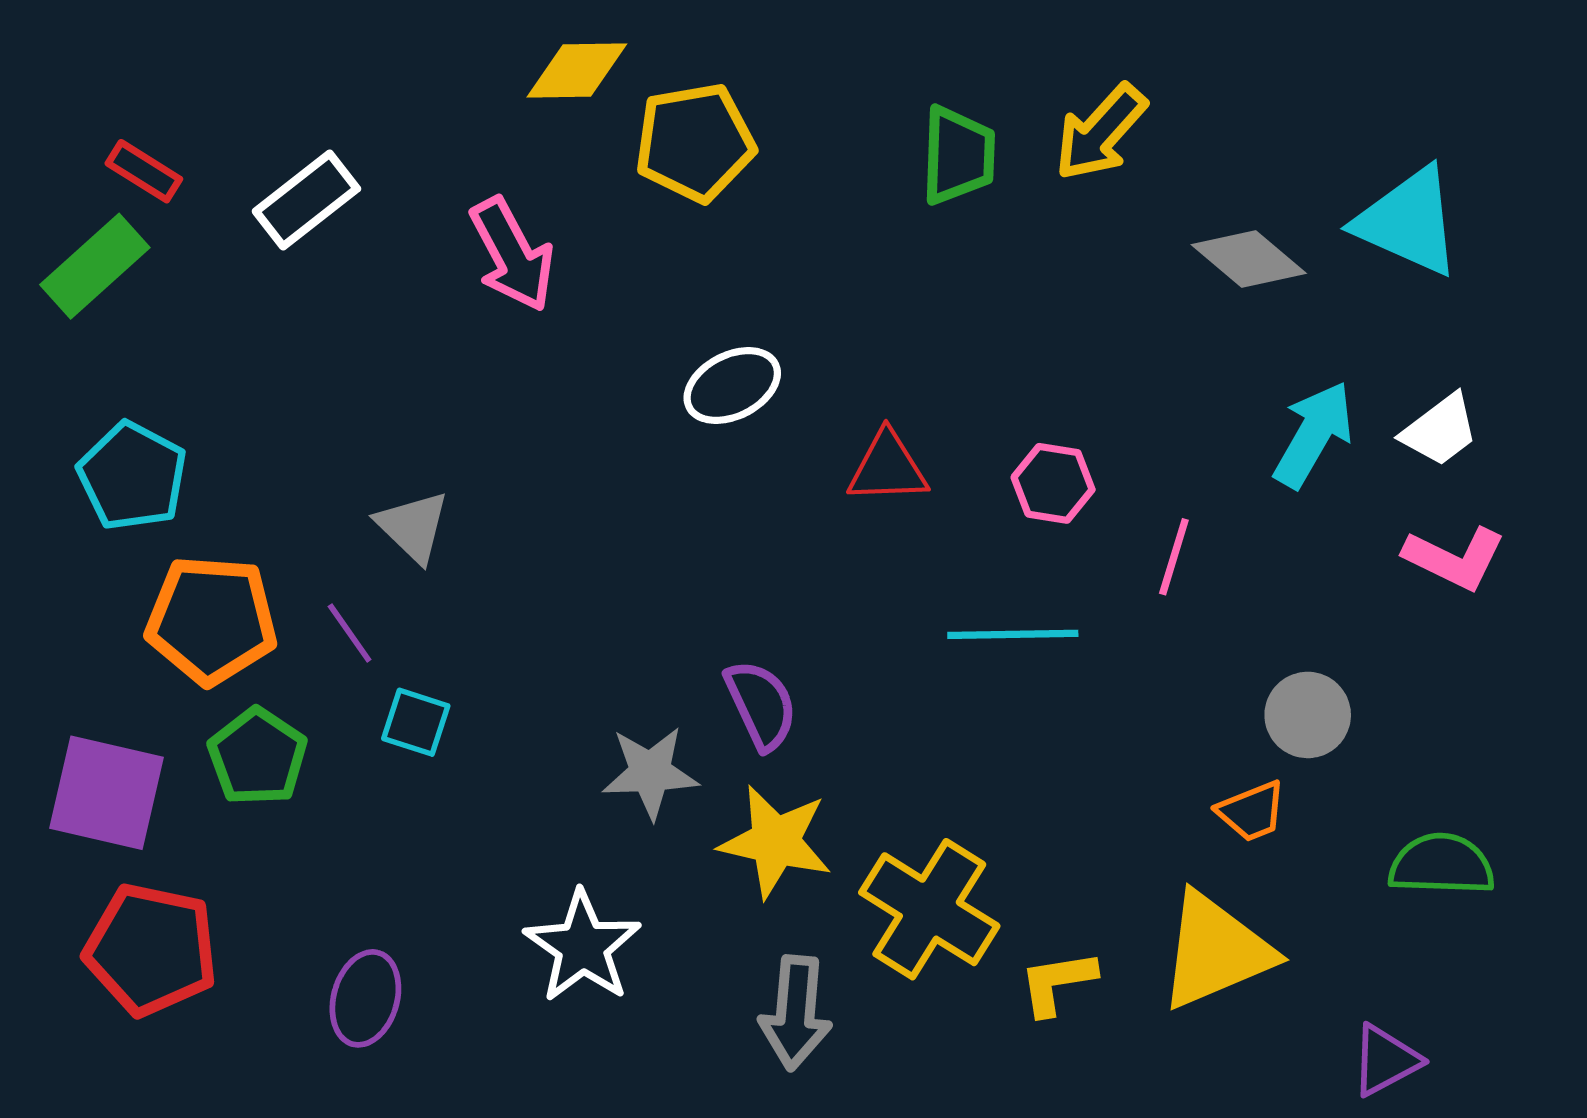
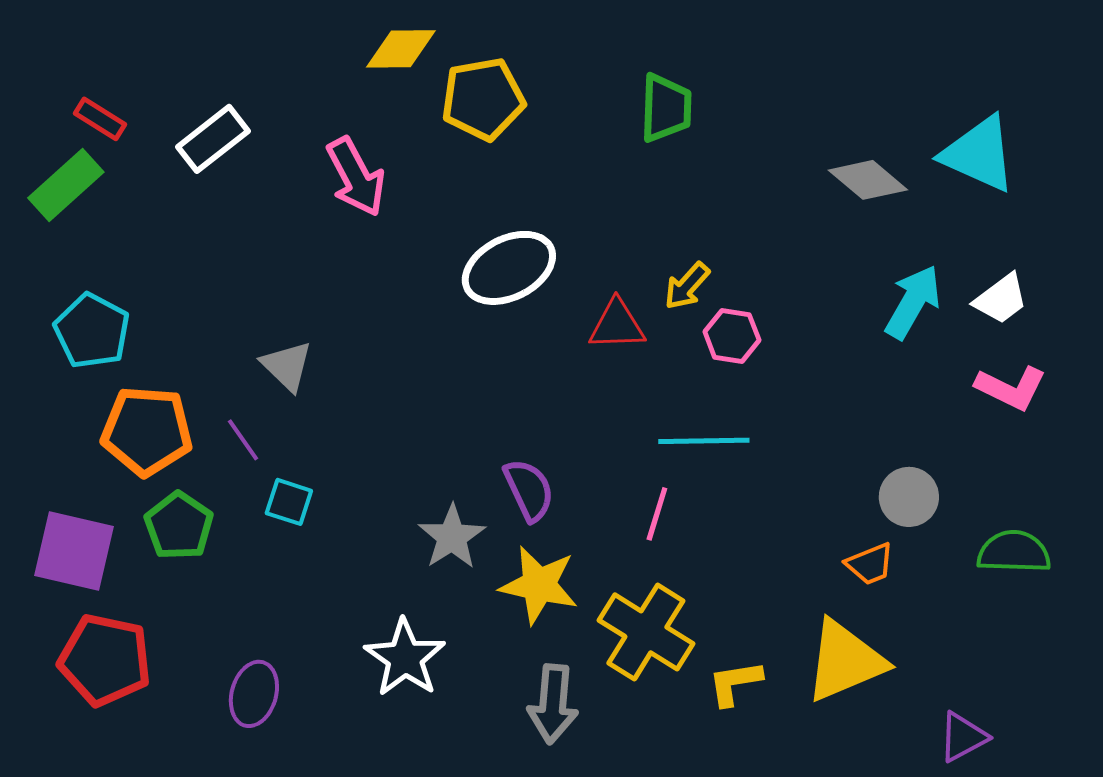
yellow arrow: (1101, 132) -> (687, 286), moved, size x0.7
white ellipse: (732, 386) -> (509, 268), size x1.4
pink line: (1174, 557) -> (657, 514), moved
gray star: (650, 773) -> (452, 537), turned -30
green semicircle: (1441, 865) -> (1014, 552), moved

